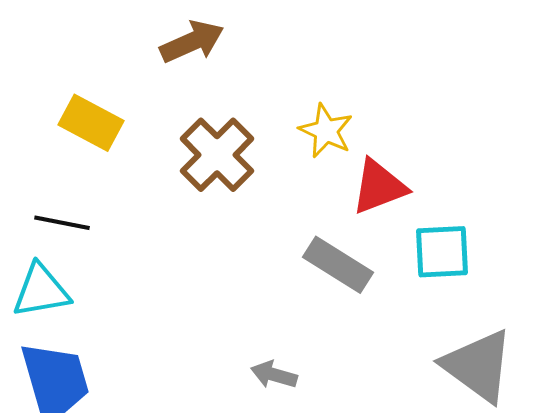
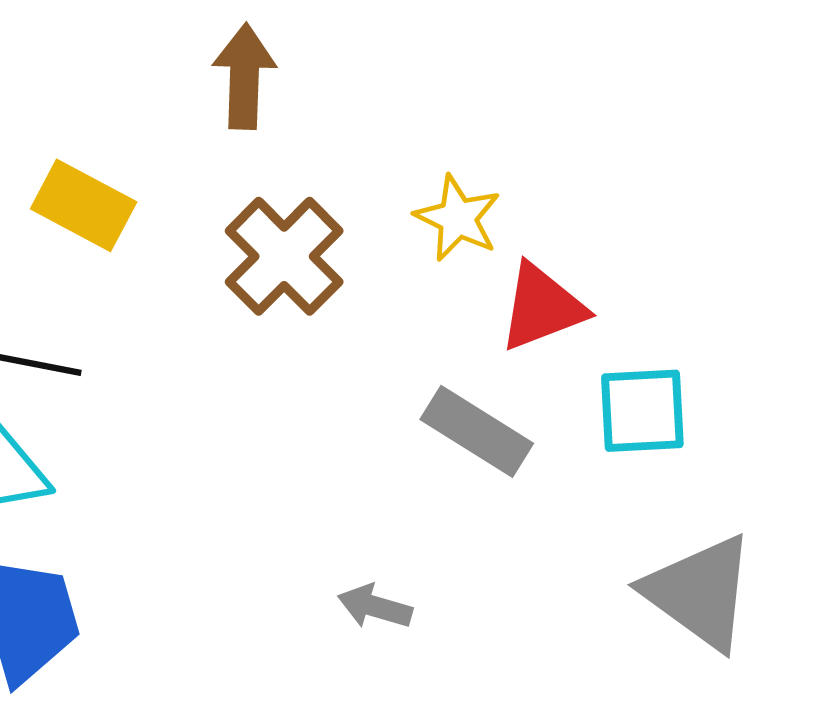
brown arrow: (192, 42) -> (244, 76), turned -64

